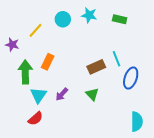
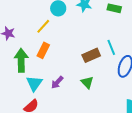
yellow line: (35, 30) -> (43, 26), moved

